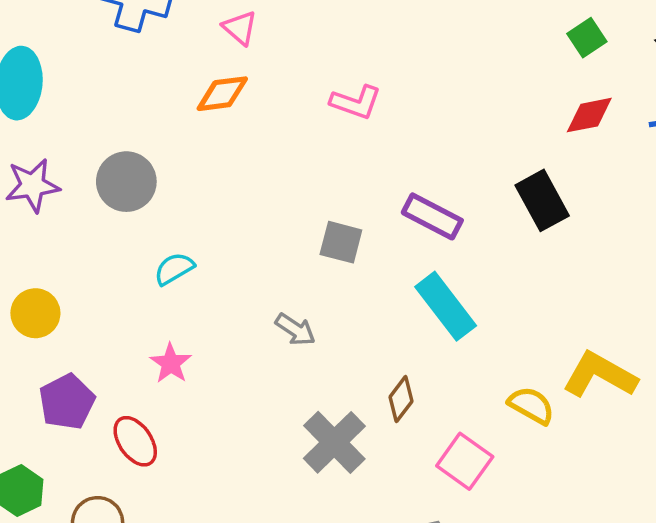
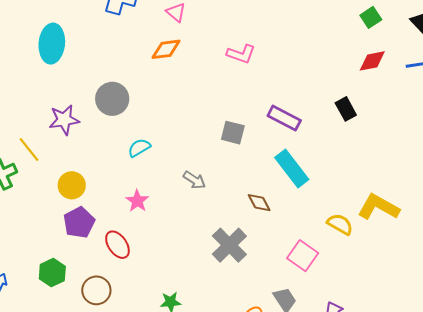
purple star: (32, 185) -> (64, 120), moved
black rectangle: (542, 200) -> (346, 109), size x0.7
yellow circle: (35, 313) -> (72, 185), moved
gray arrow: (295, 329) -> (194, 180), moved
brown diamond: (401, 399) -> (259, 203), moved, turned -65

